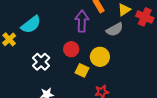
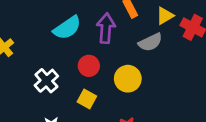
cyan semicircle: (31, 24) -> (67, 28), moved
yellow square: (82, 70) -> (87, 99), moved

